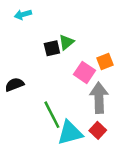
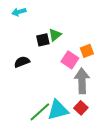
black semicircle: (14, 84) -> (22, 62), moved
green line: (52, 115) -> (40, 112), moved, turned 75

